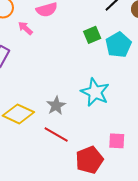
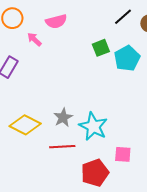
cyan star: (95, 92) -> (93, 126), moved
red line: (56, 135) -> (62, 147), turned -35

